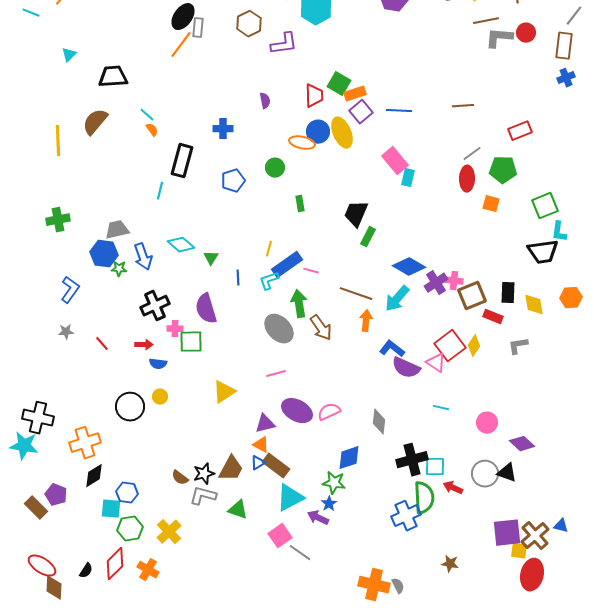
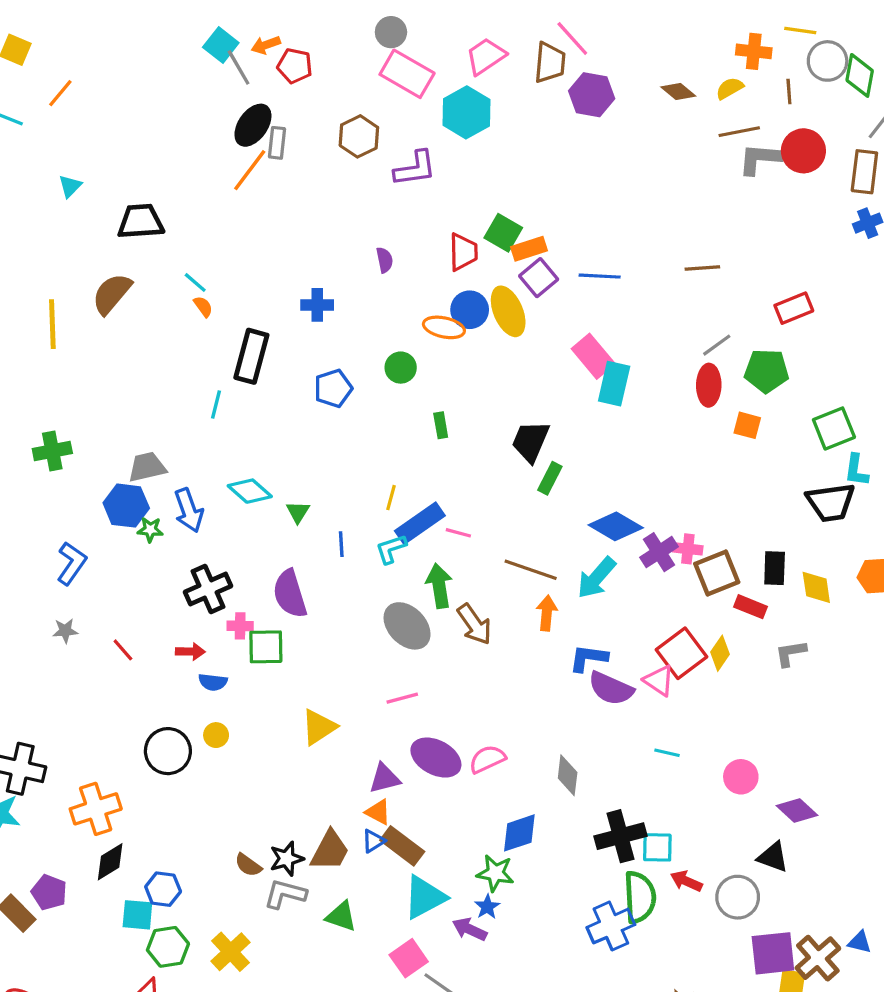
red circle: (526, 33) -> (803, 151), size x1.4
cyan rectangle: (408, 178) -> (614, 384), size x1.5
blue L-shape: (392, 349) -> (588, 658), turned -30
gray circle: (485, 474) -> (738, 897), moved

